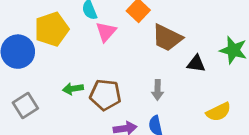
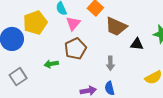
brown pentagon: (105, 95) -> (75, 49), moved, turned -30

